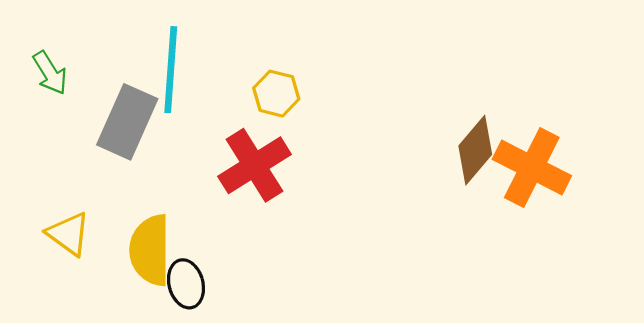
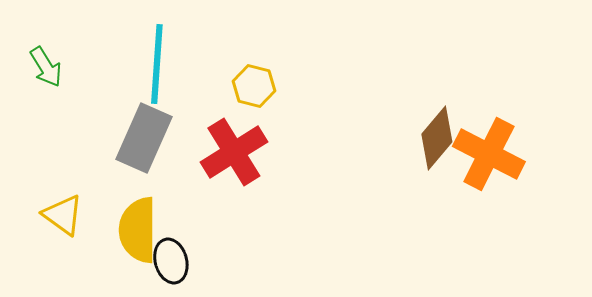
gray rectangle: (127, 122) -> (144, 138), moved

